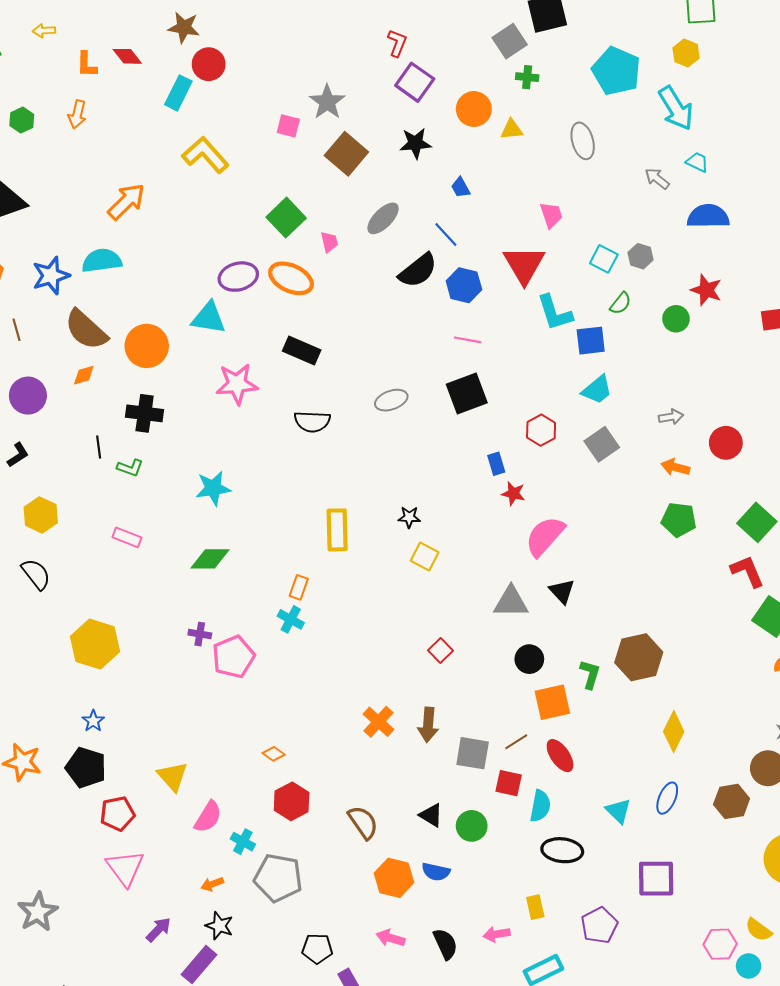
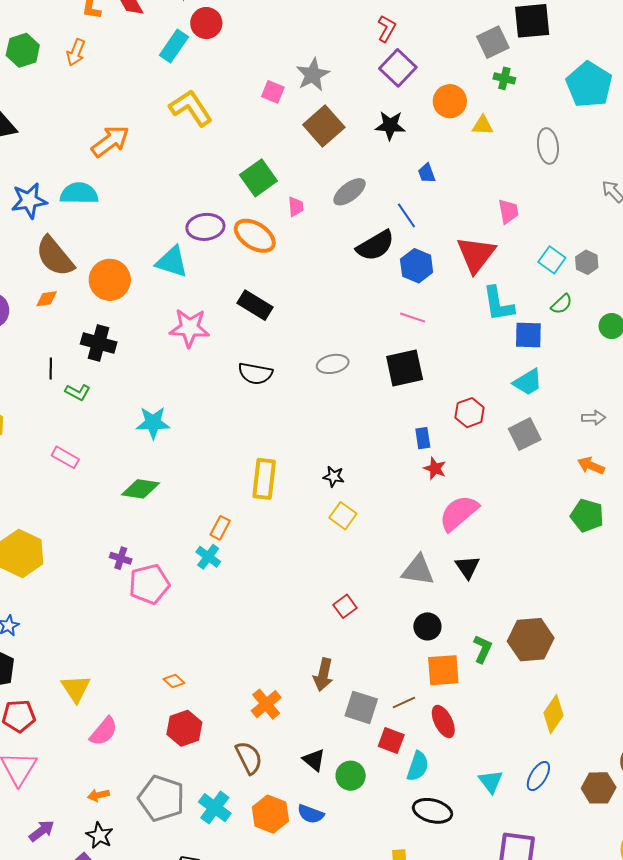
green hexagon: (22, 120) -> (23, 50), size x1.4
orange cross: (379, 722) -> (266, 704), moved
cyan cross: (243, 842) -> (215, 808), moved, size x1.4

